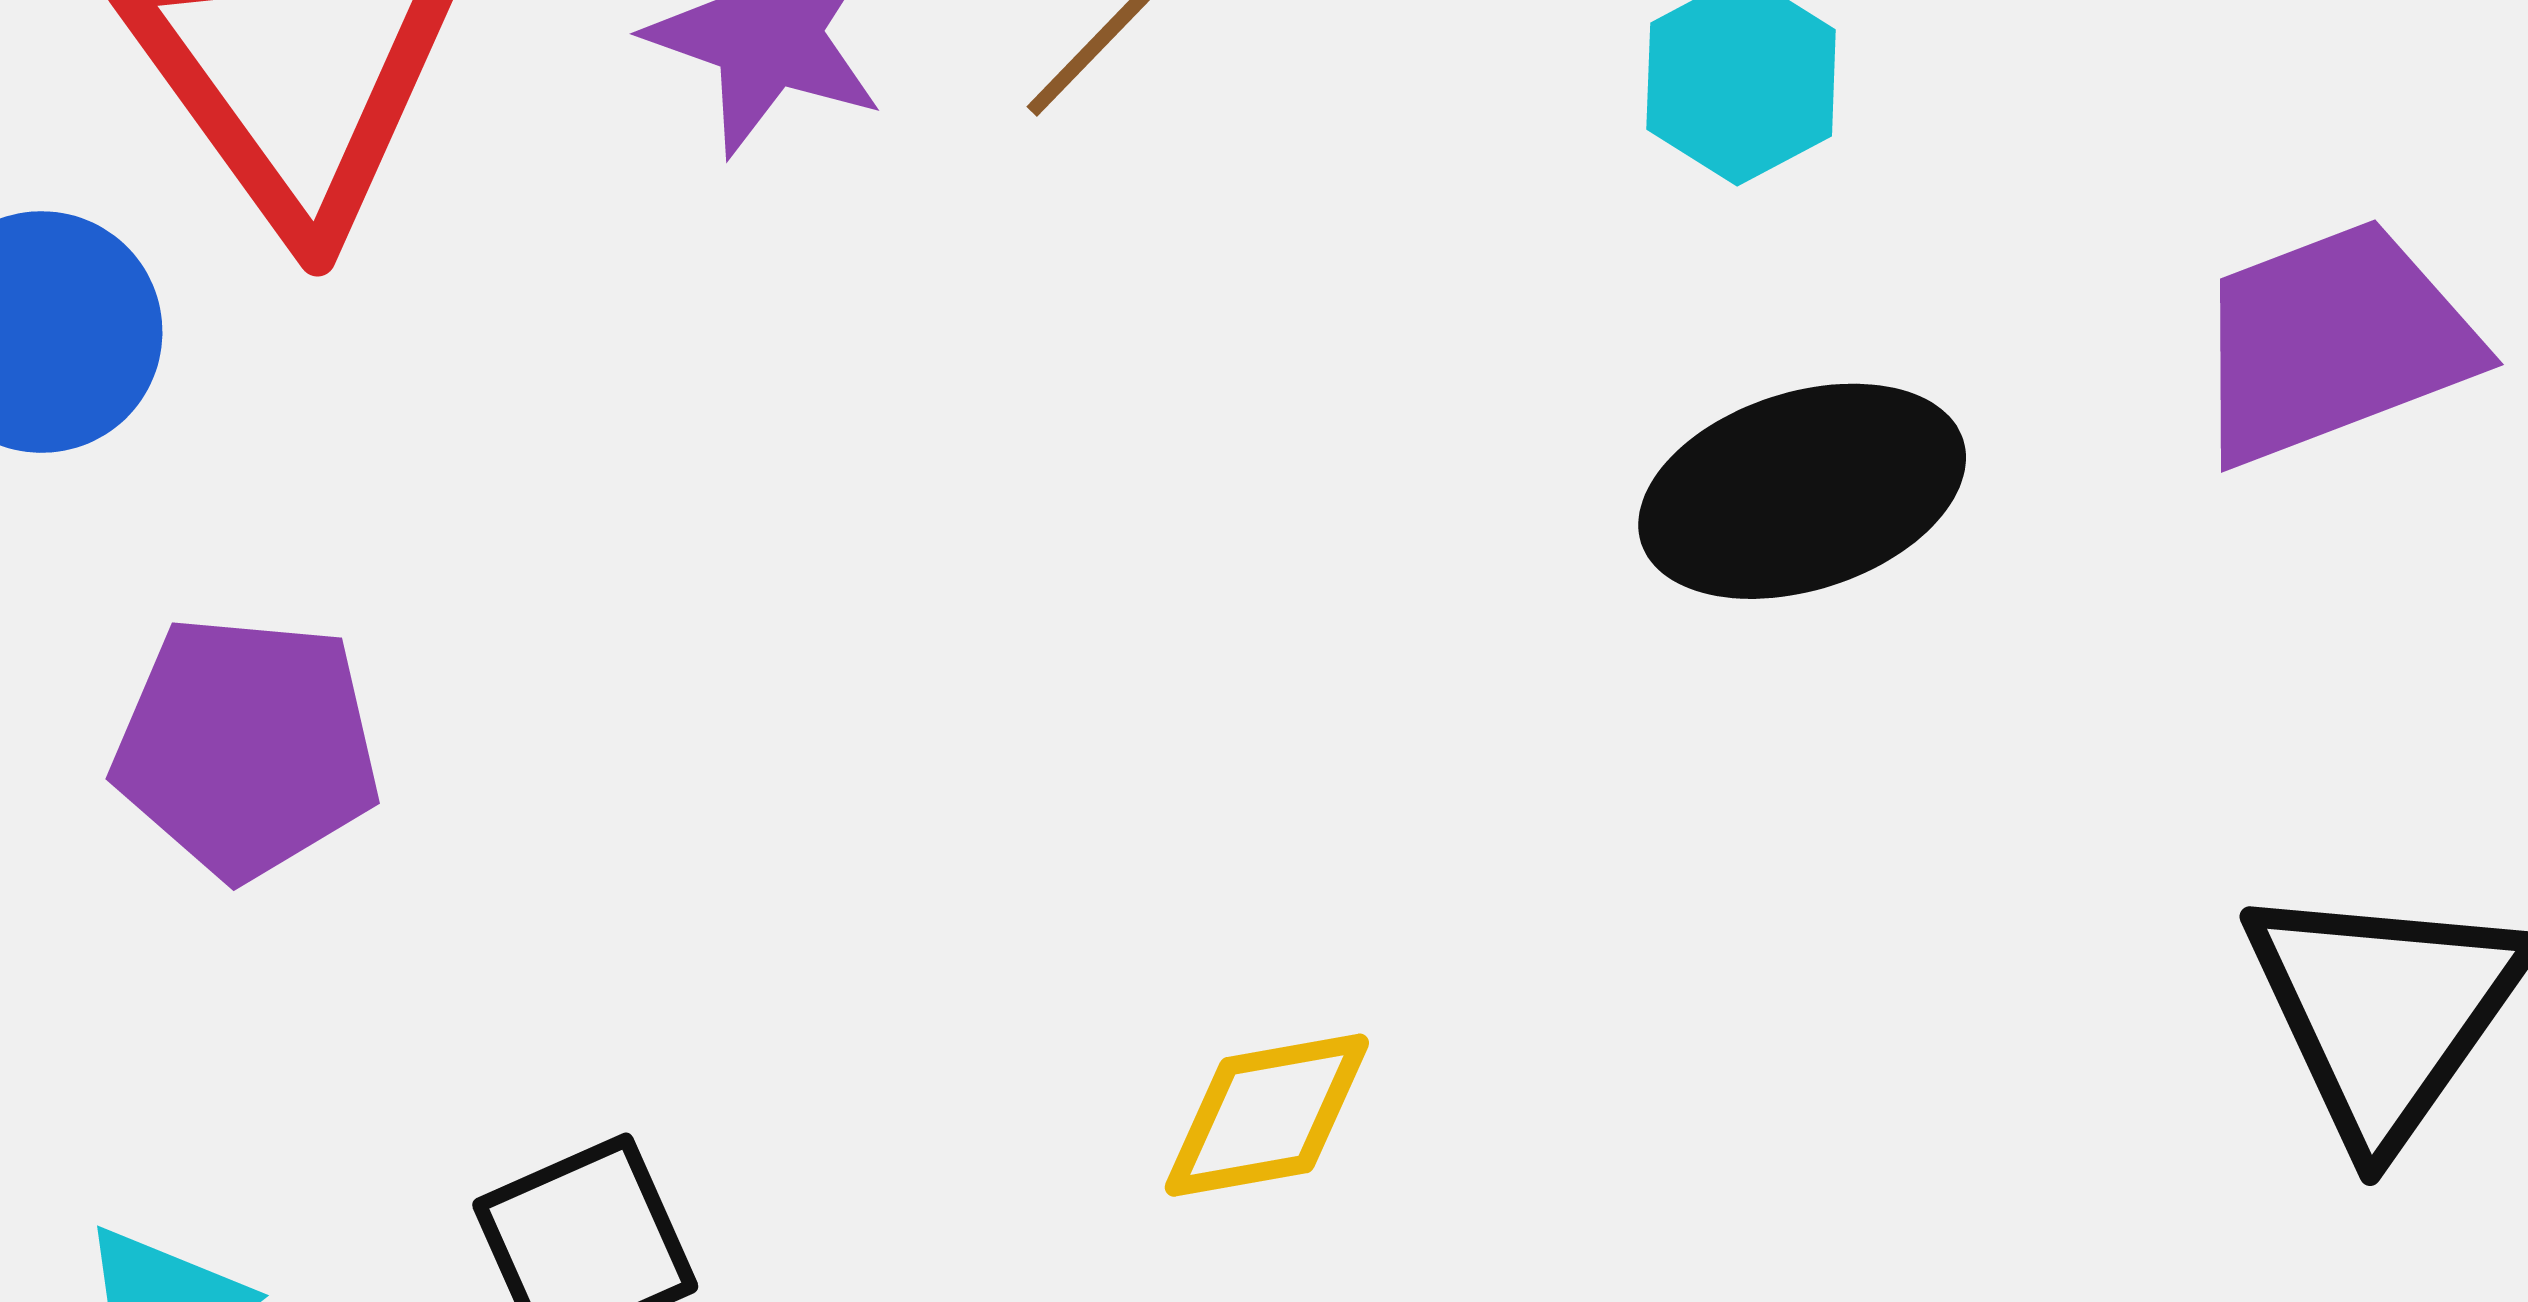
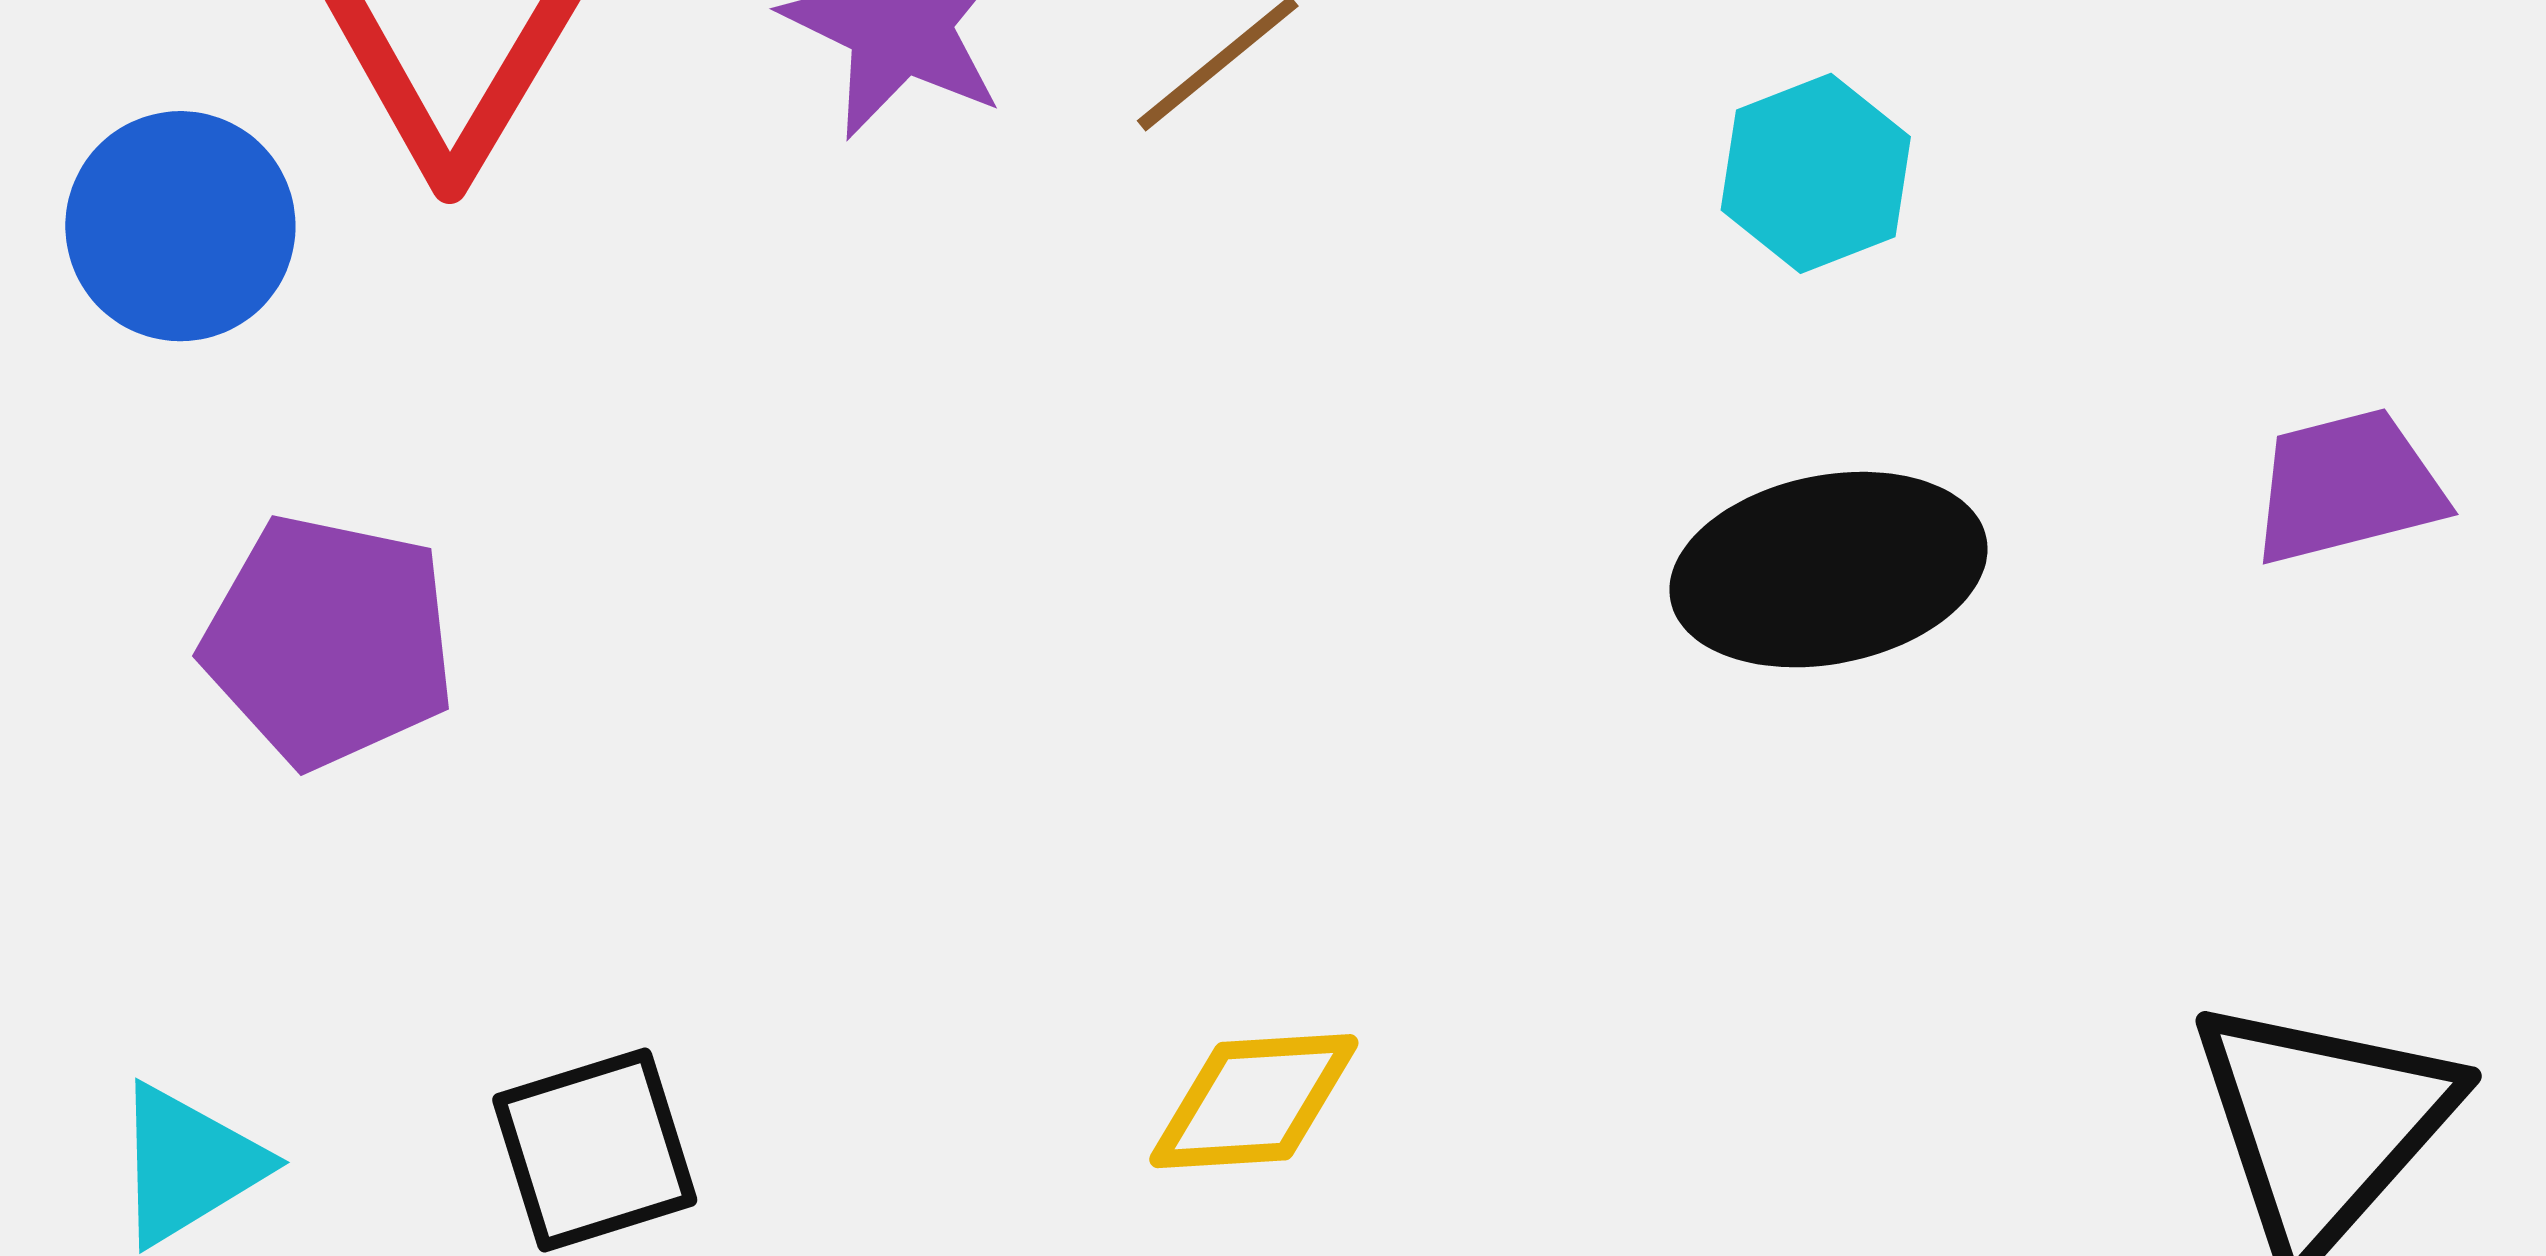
purple trapezoid: (2333, 342) -> (2347, 487), size x0.7

